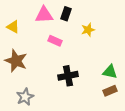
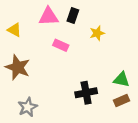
black cross: (68, 76) -> (86, 93), moved

